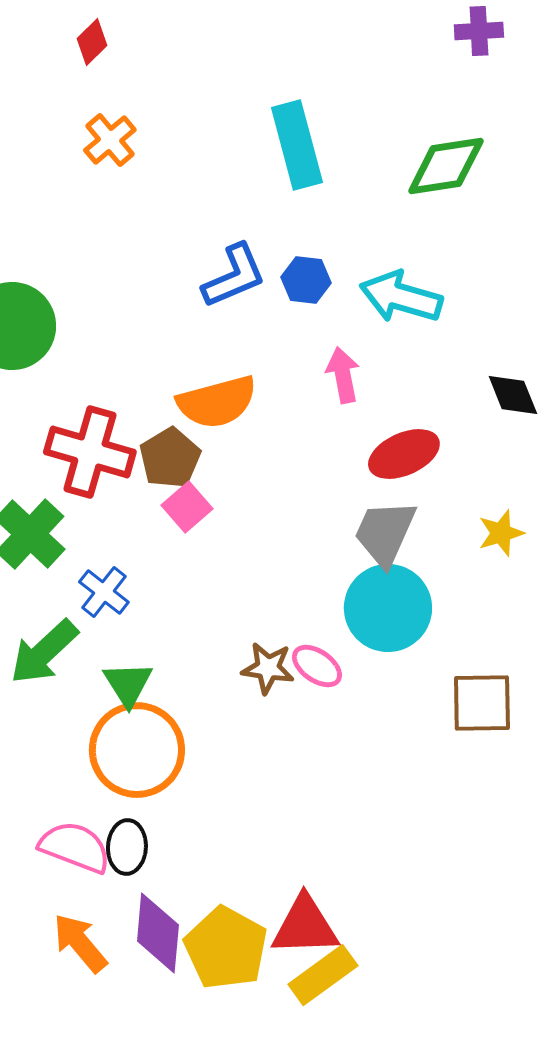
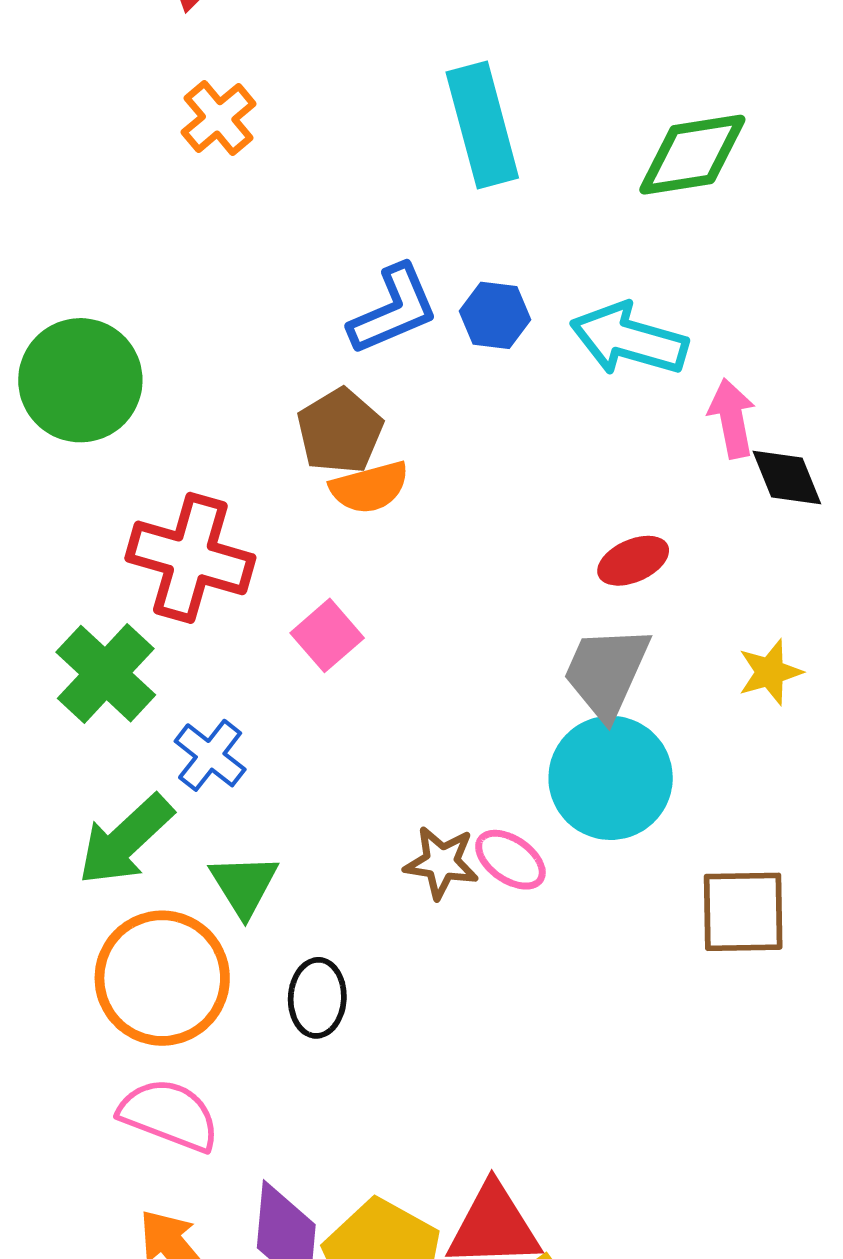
pink arrow: (343, 375) -> (732, 418), moved
orange semicircle: (217, 402) -> (369, 487), size x0.7
red ellipse: (404, 454) -> (633, 561), size x0.7
brown pentagon: (170, 458) -> (340, 431), moved
orange circle: (137, 750) -> (162, 978), moved
black ellipse: (127, 847) -> (317, 998), moved

